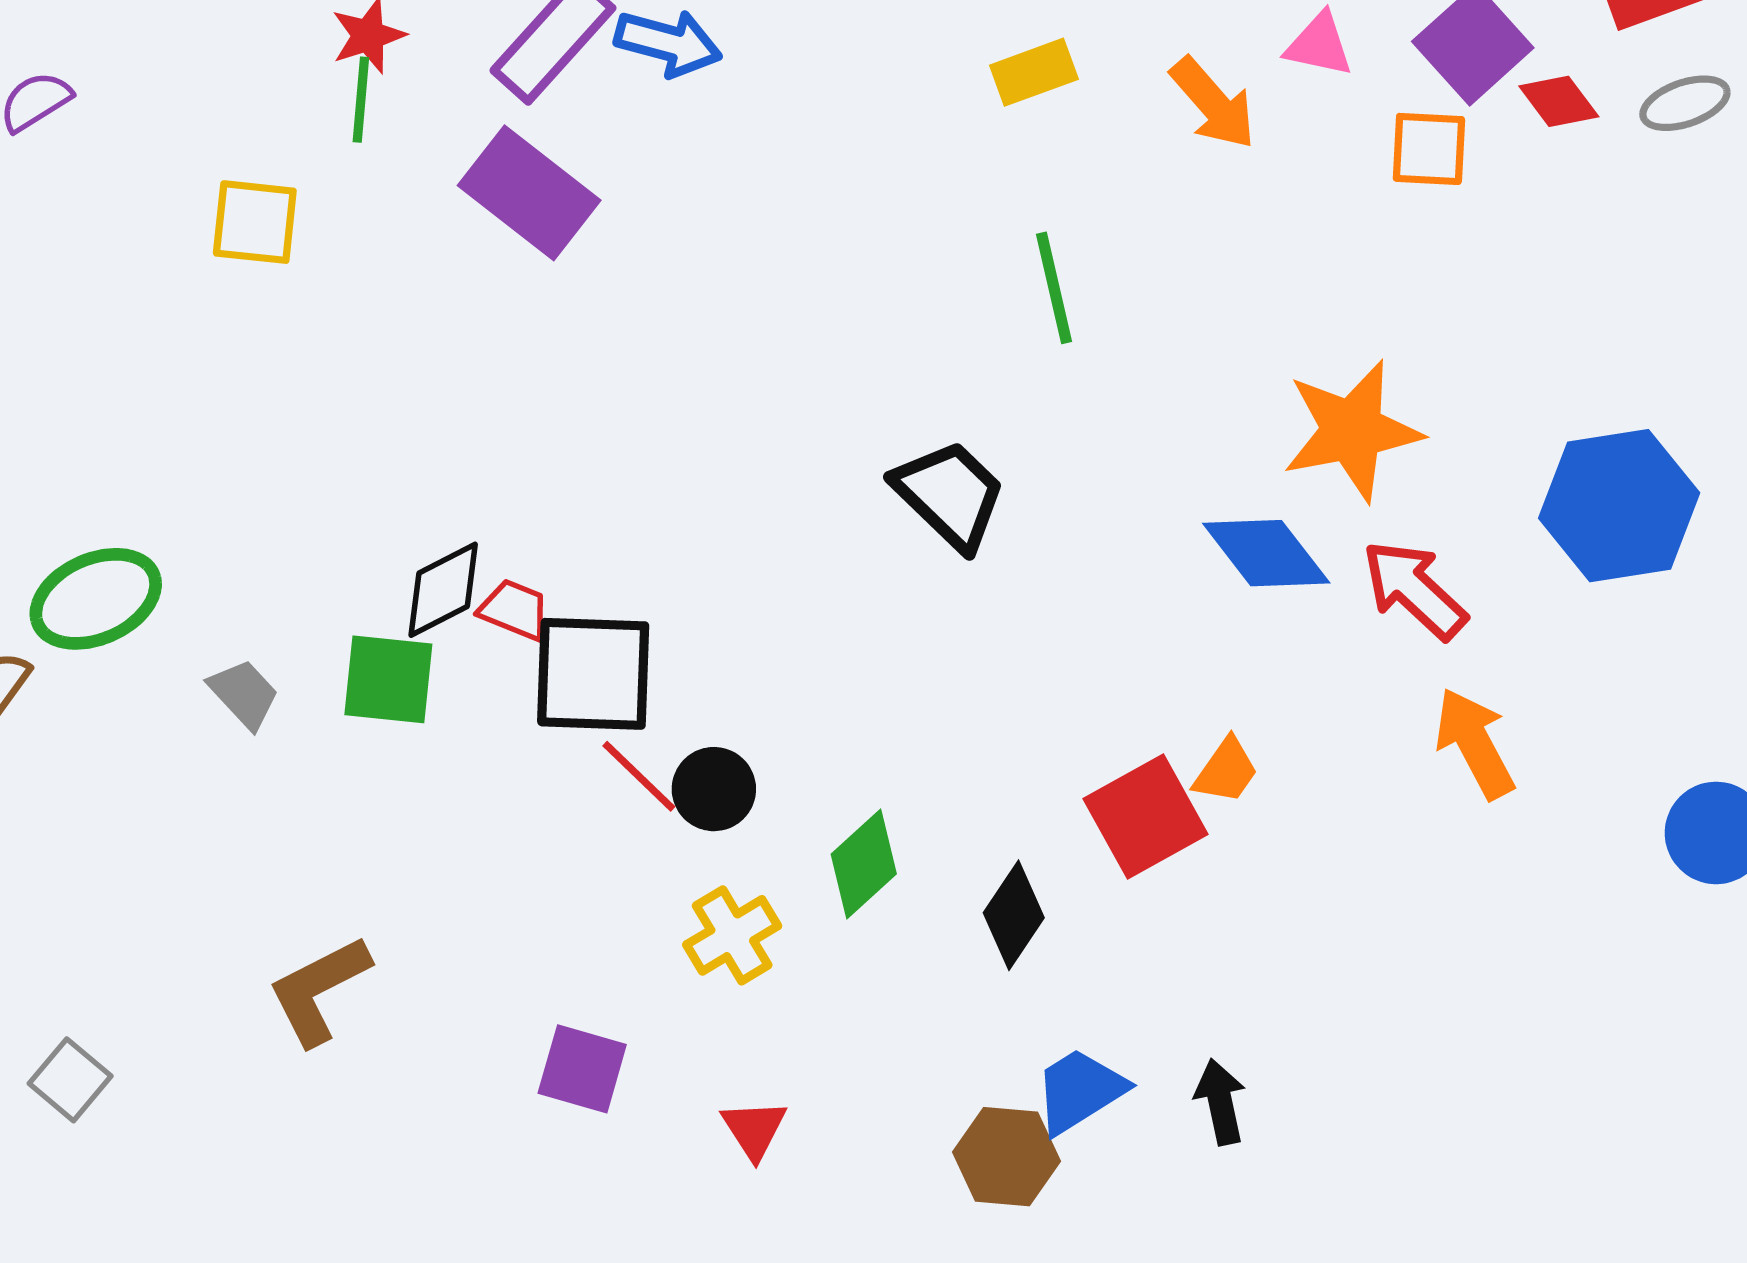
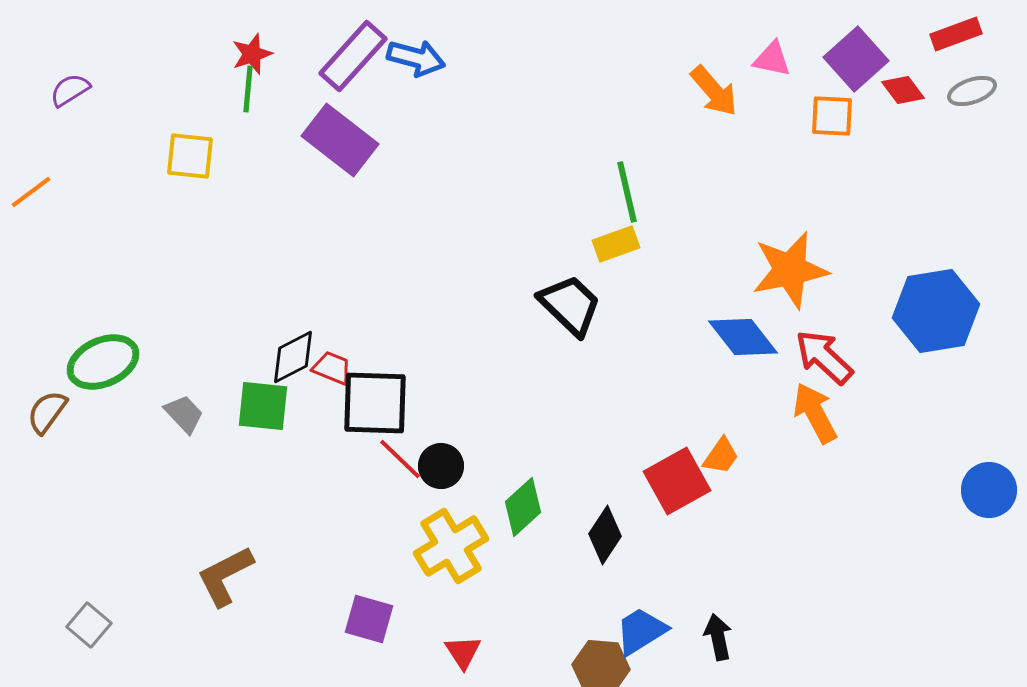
yellow rectangle: (1034, 72) -> (616, 244), moved
orange arrow: (1475, 743) -> (815, 413), moved
yellow cross: (732, 935) -> (451, 546), size x1.4

